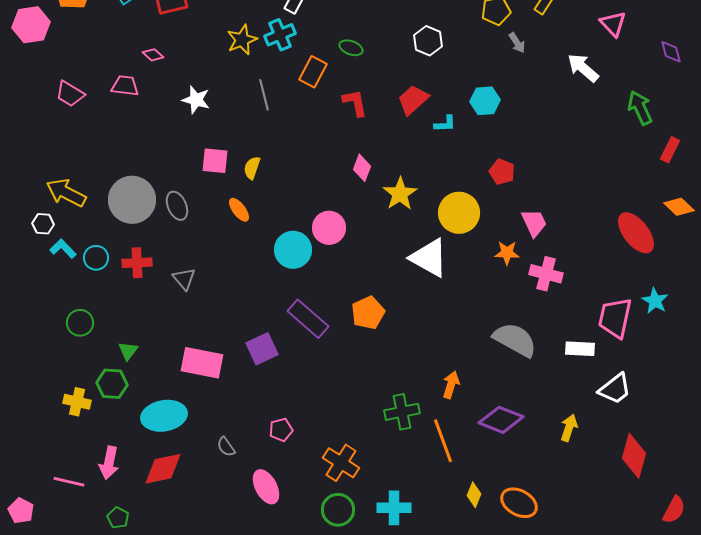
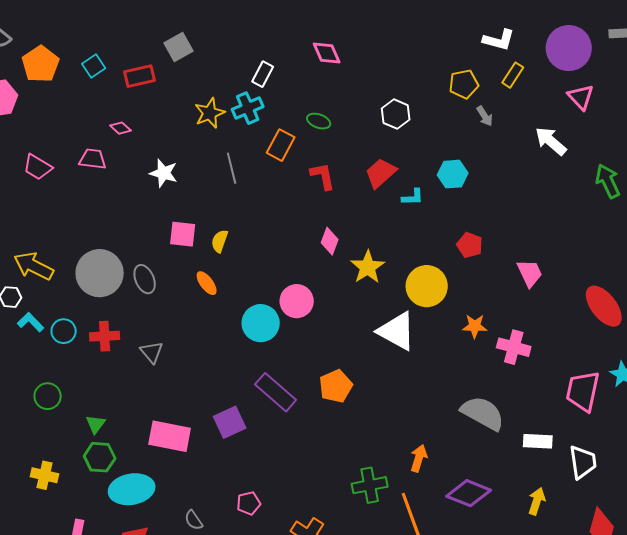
pink trapezoid: (534, 223) -> (530, 273), moved
white rectangle: (580, 349) -> (538, 441), moved
green hexagon: (112, 384) -> (100, 457), moved
white trapezoid: (615, 389) -> (583, 462), turned -60

